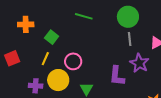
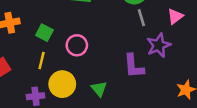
pink circle: (73, 61) -> (77, 45), moved
purple star: (139, 63) -> (159, 45), turned 30

